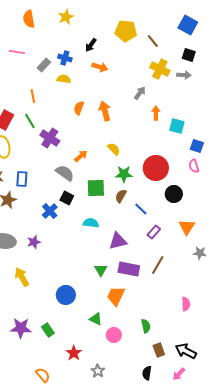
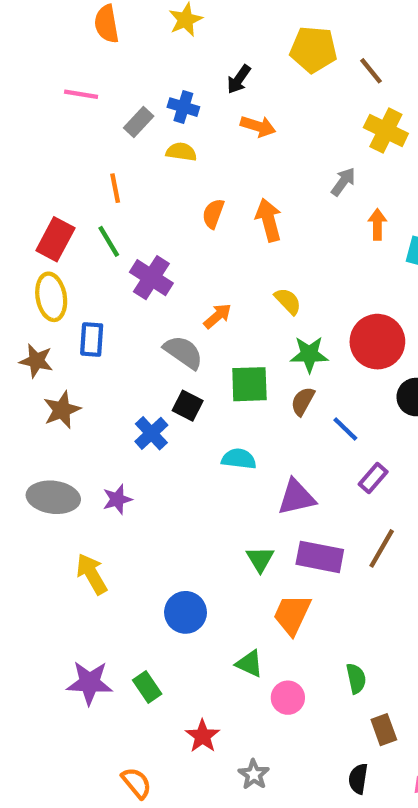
blue rectangle: (22, 179) -> (92, 339), moved

